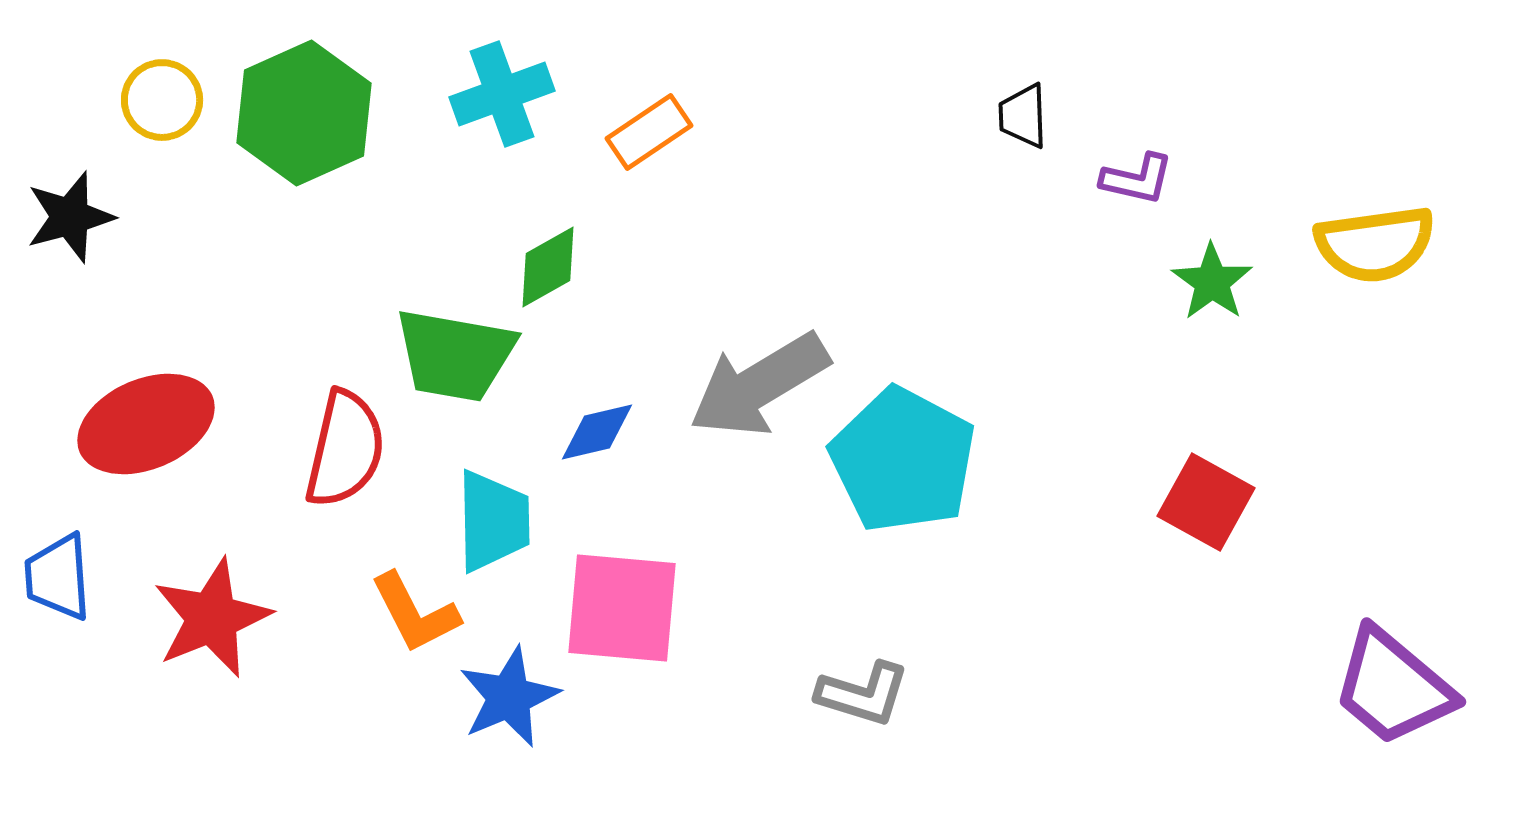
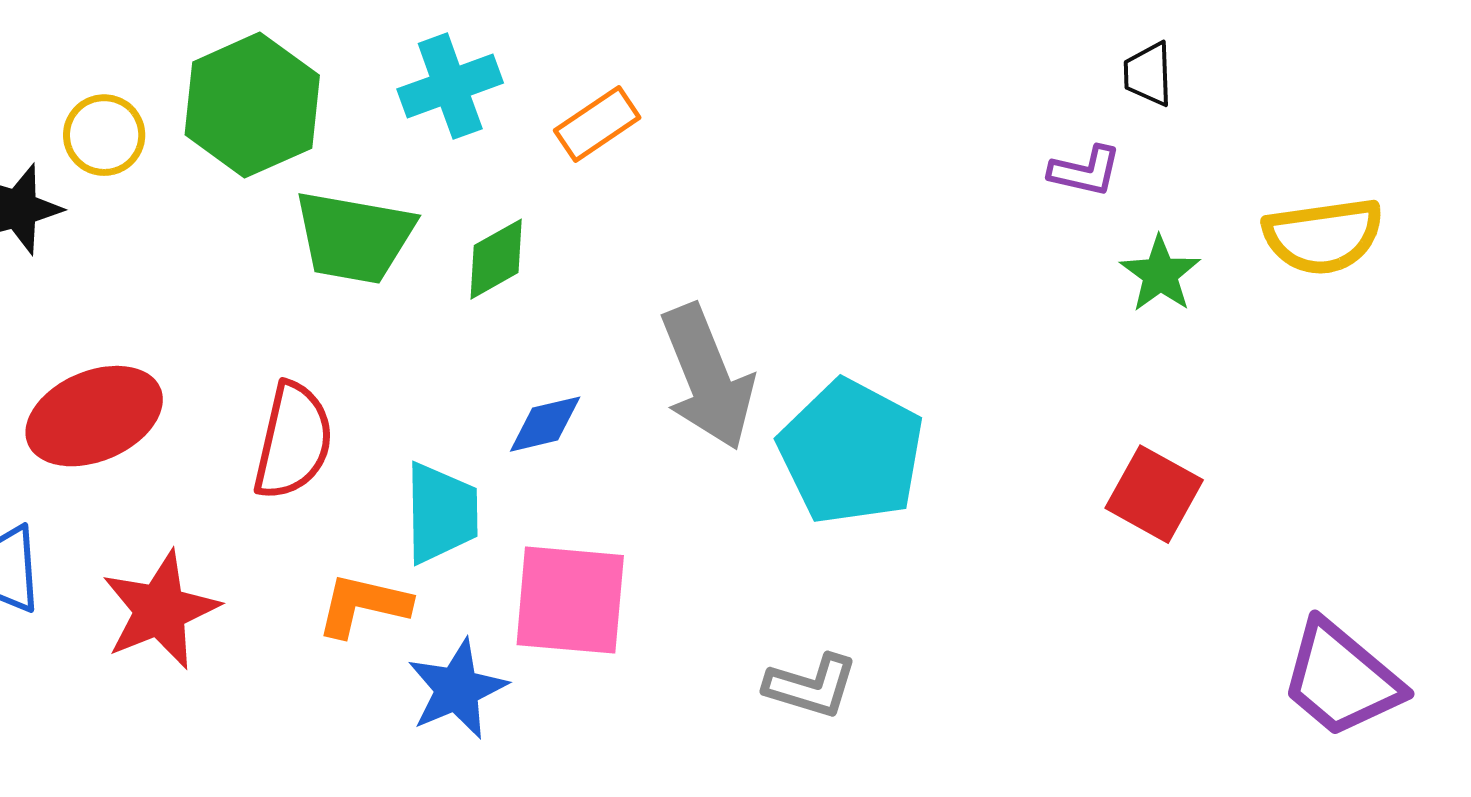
yellow circle: (162, 100) -> (104, 135), moved
black trapezoid: (1023, 116) -> (1148, 74), moved
green trapezoid: (455, 355) -> (354, 237), moved
gray arrow: (759, 385) -> (707, 377), turned -81
orange L-shape: (415, 613) -> (363, 605), turned 130

